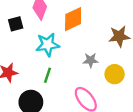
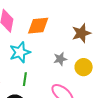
orange diamond: (73, 19) -> (38, 26), turned 30

